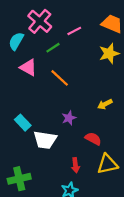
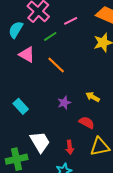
yellow arrow: (105, 104) -> (93, 97), moved, turned 56
white trapezoid: (45, 140) -> (40, 142), moved, turned -130

